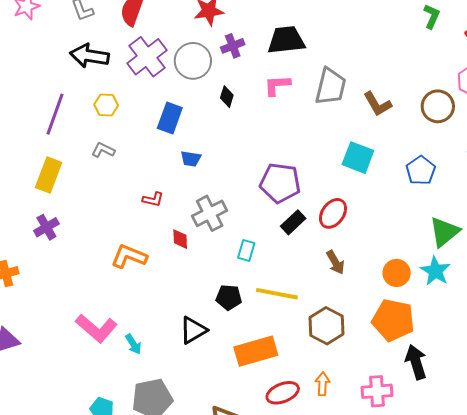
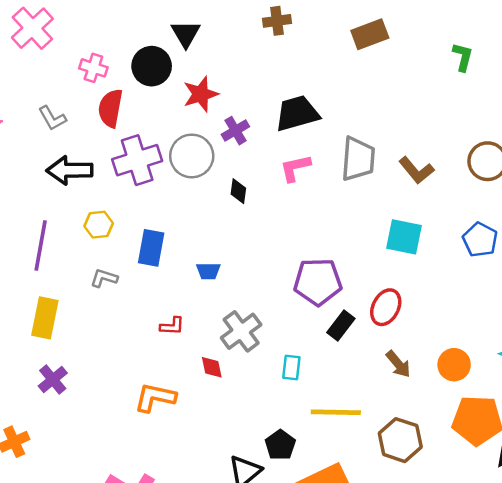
purple cross: (147, 57) -> (137, 160), turned 30
blue rectangle: (170, 118) -> (151, 248), moved
orange circle: (397, 273) -> (454, 365), moved
black pentagon: (229, 297) -> (280, 445), moved, turned -30

